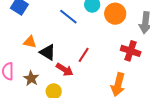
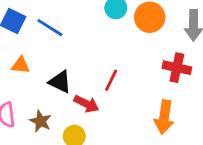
blue line: (68, 17) -> (50, 28), moved
orange triangle: (30, 42) -> (21, 65), moved

